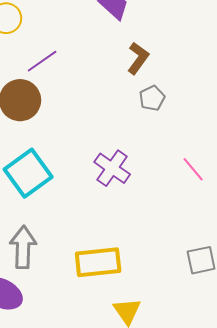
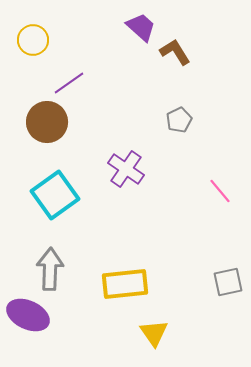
brown L-shape: (138, 58) -> (175, 52), moved, turned -68
purple cross: (112, 168) -> (126, 169), moved

